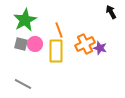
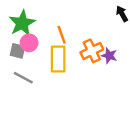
pink circle: (35, 44) -> (29, 43), moved
gray line: (23, 84) -> (23, 78), moved

